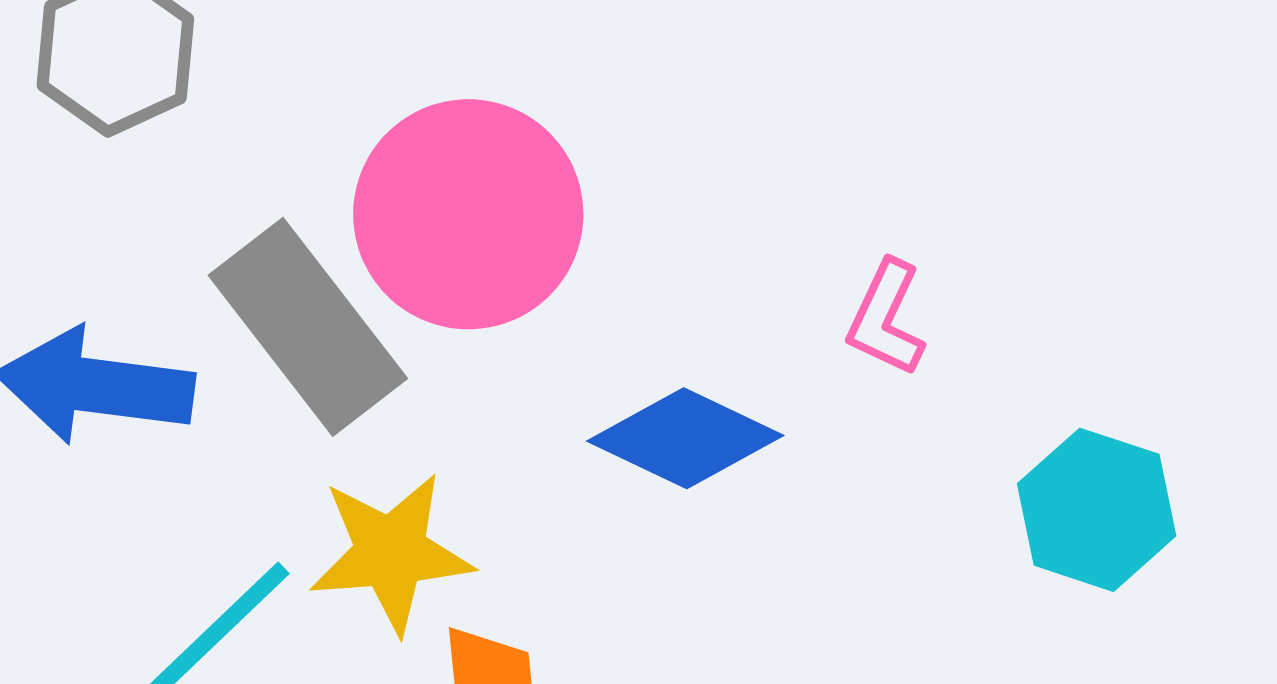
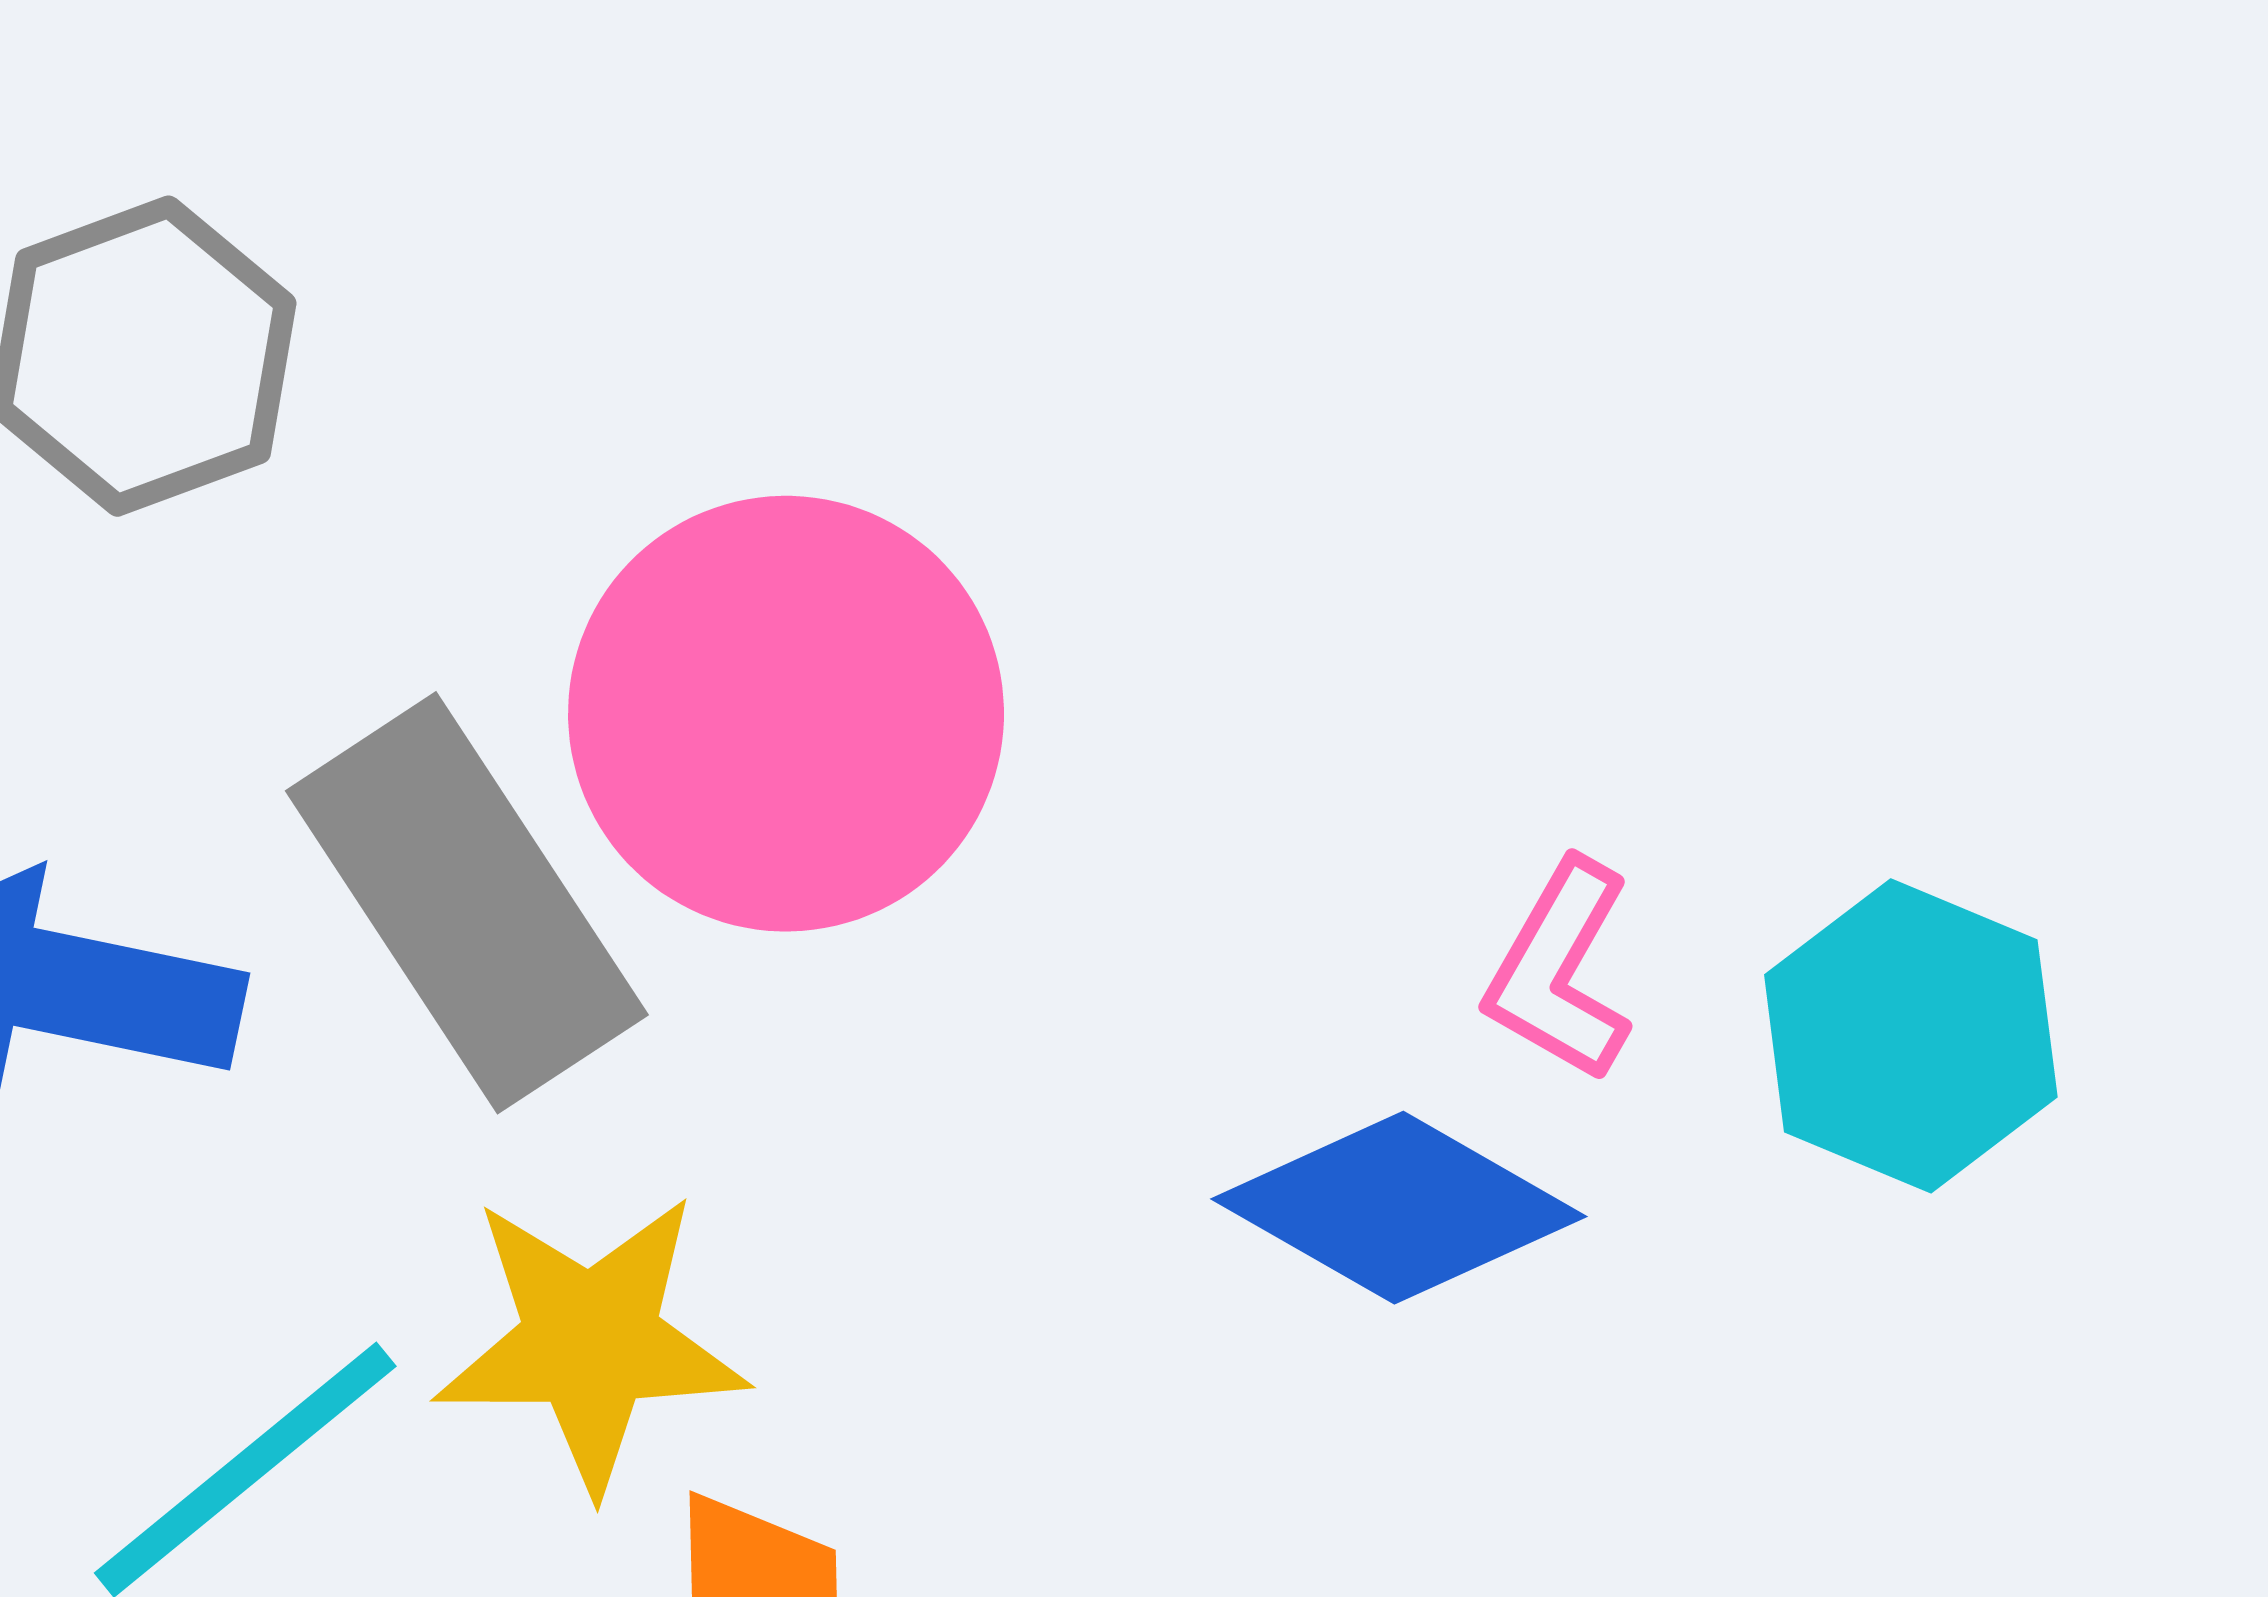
blue diamond: (685, 438) -> (1399, 1208), moved
cyan hexagon: (1097, 510) -> (1911, 1036), moved

